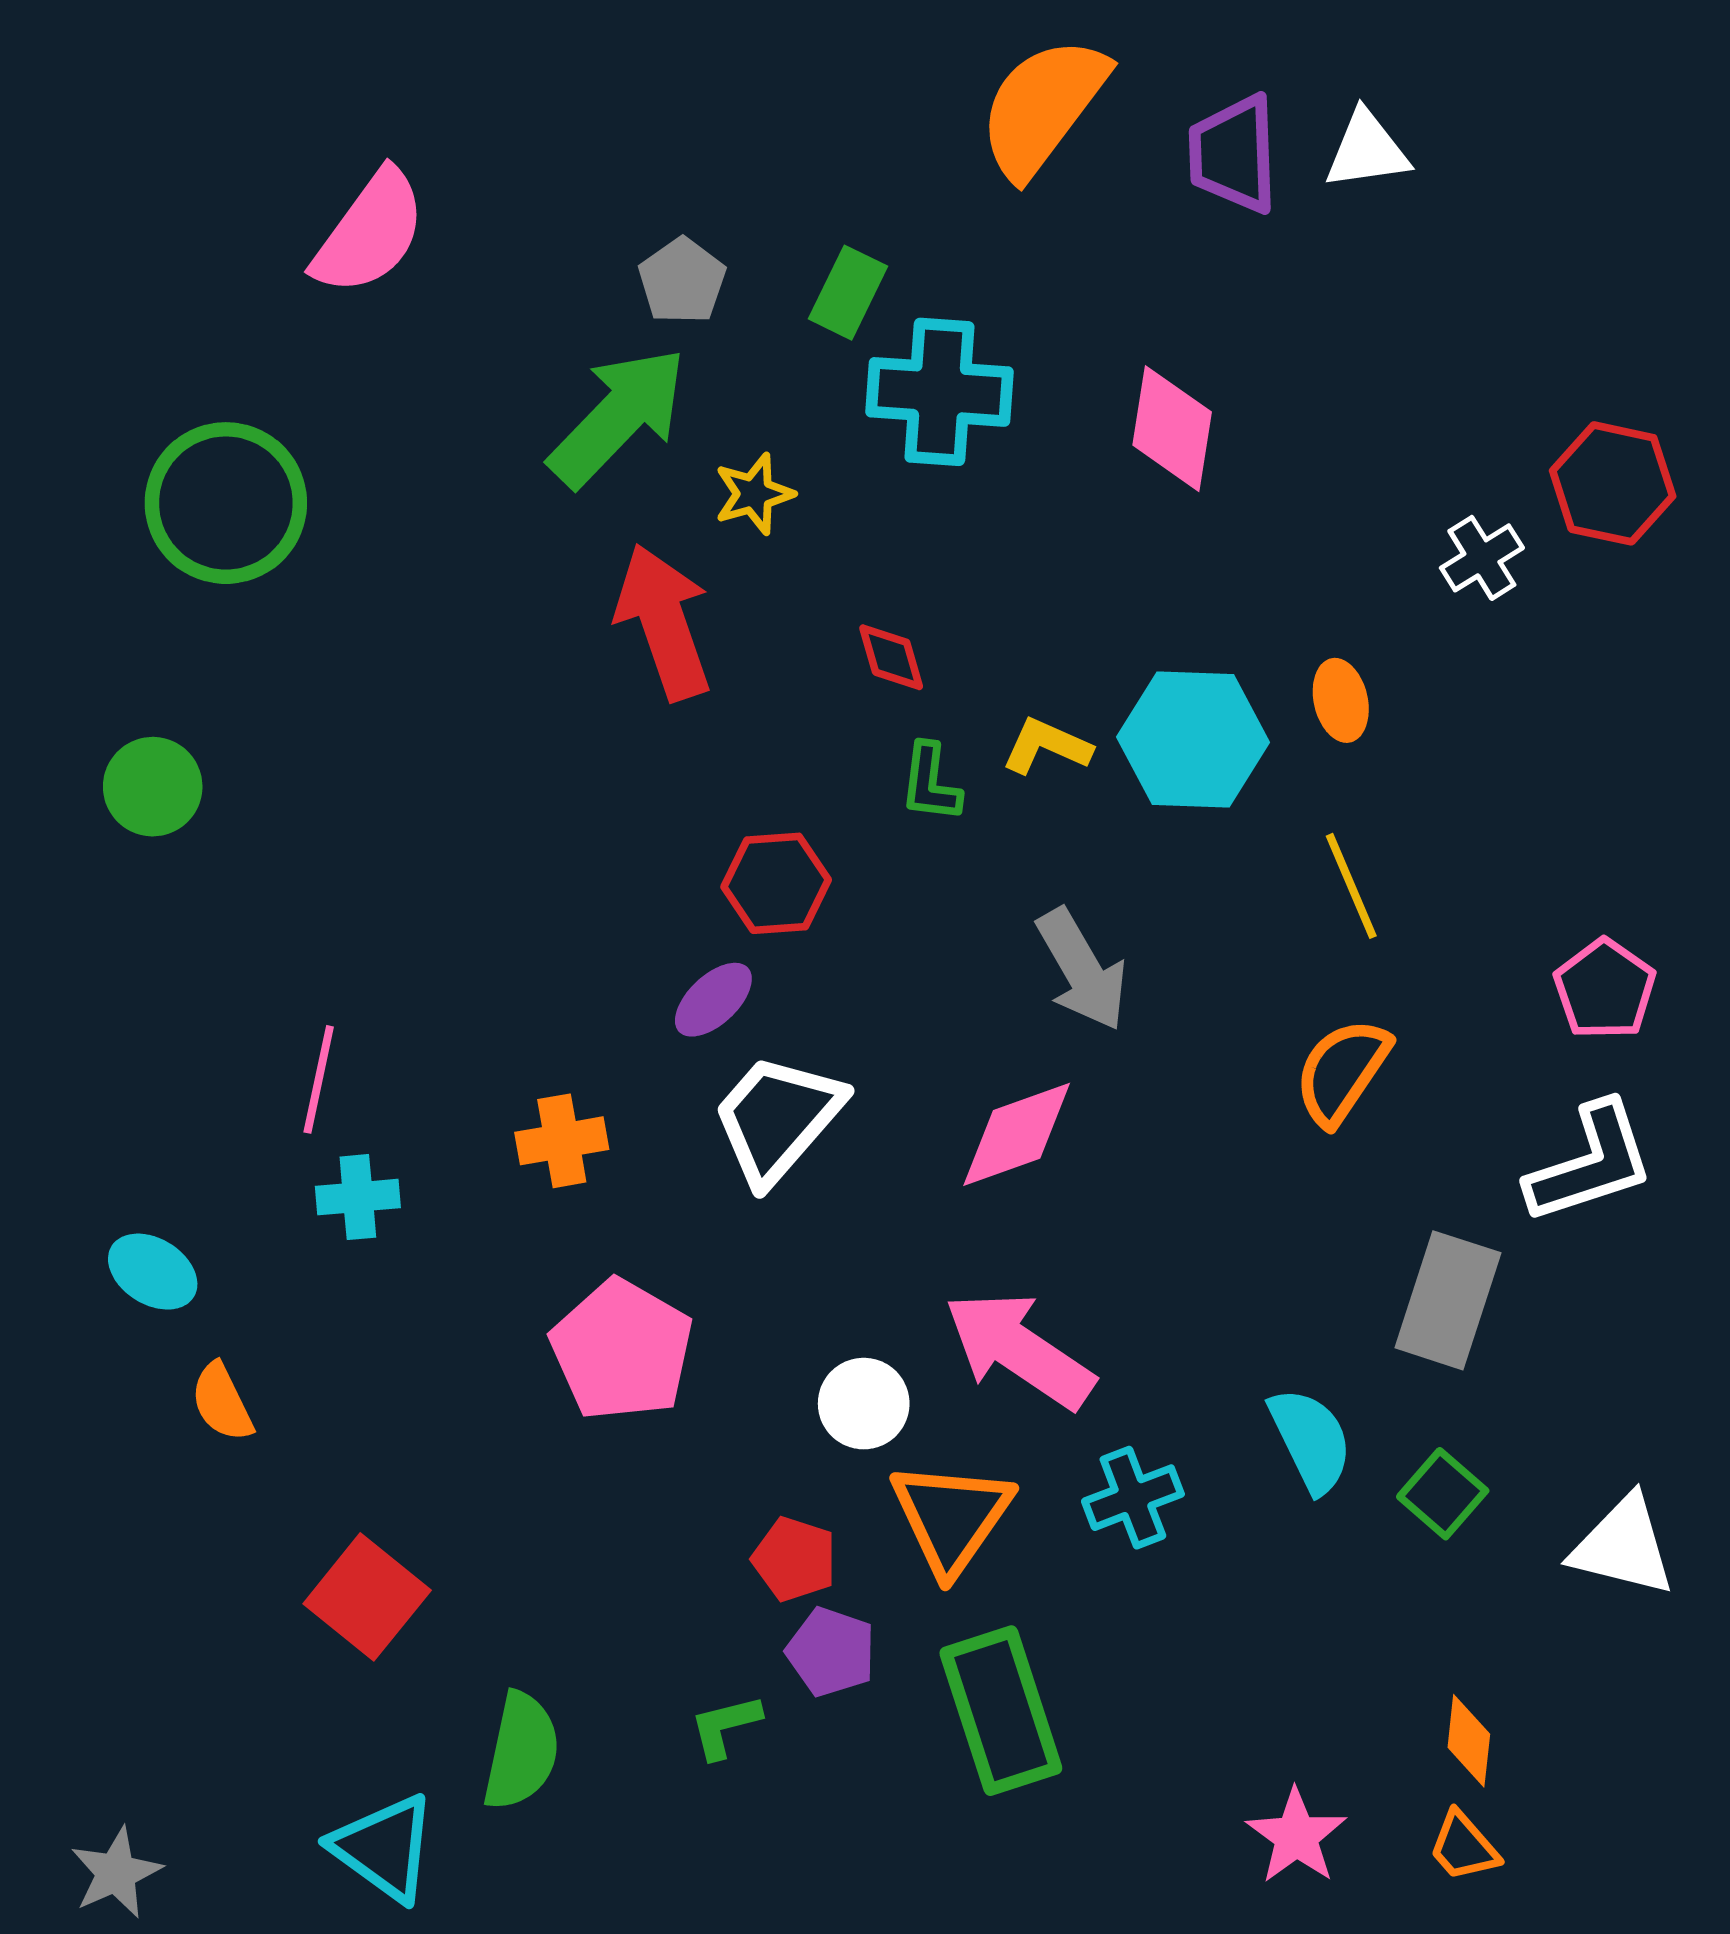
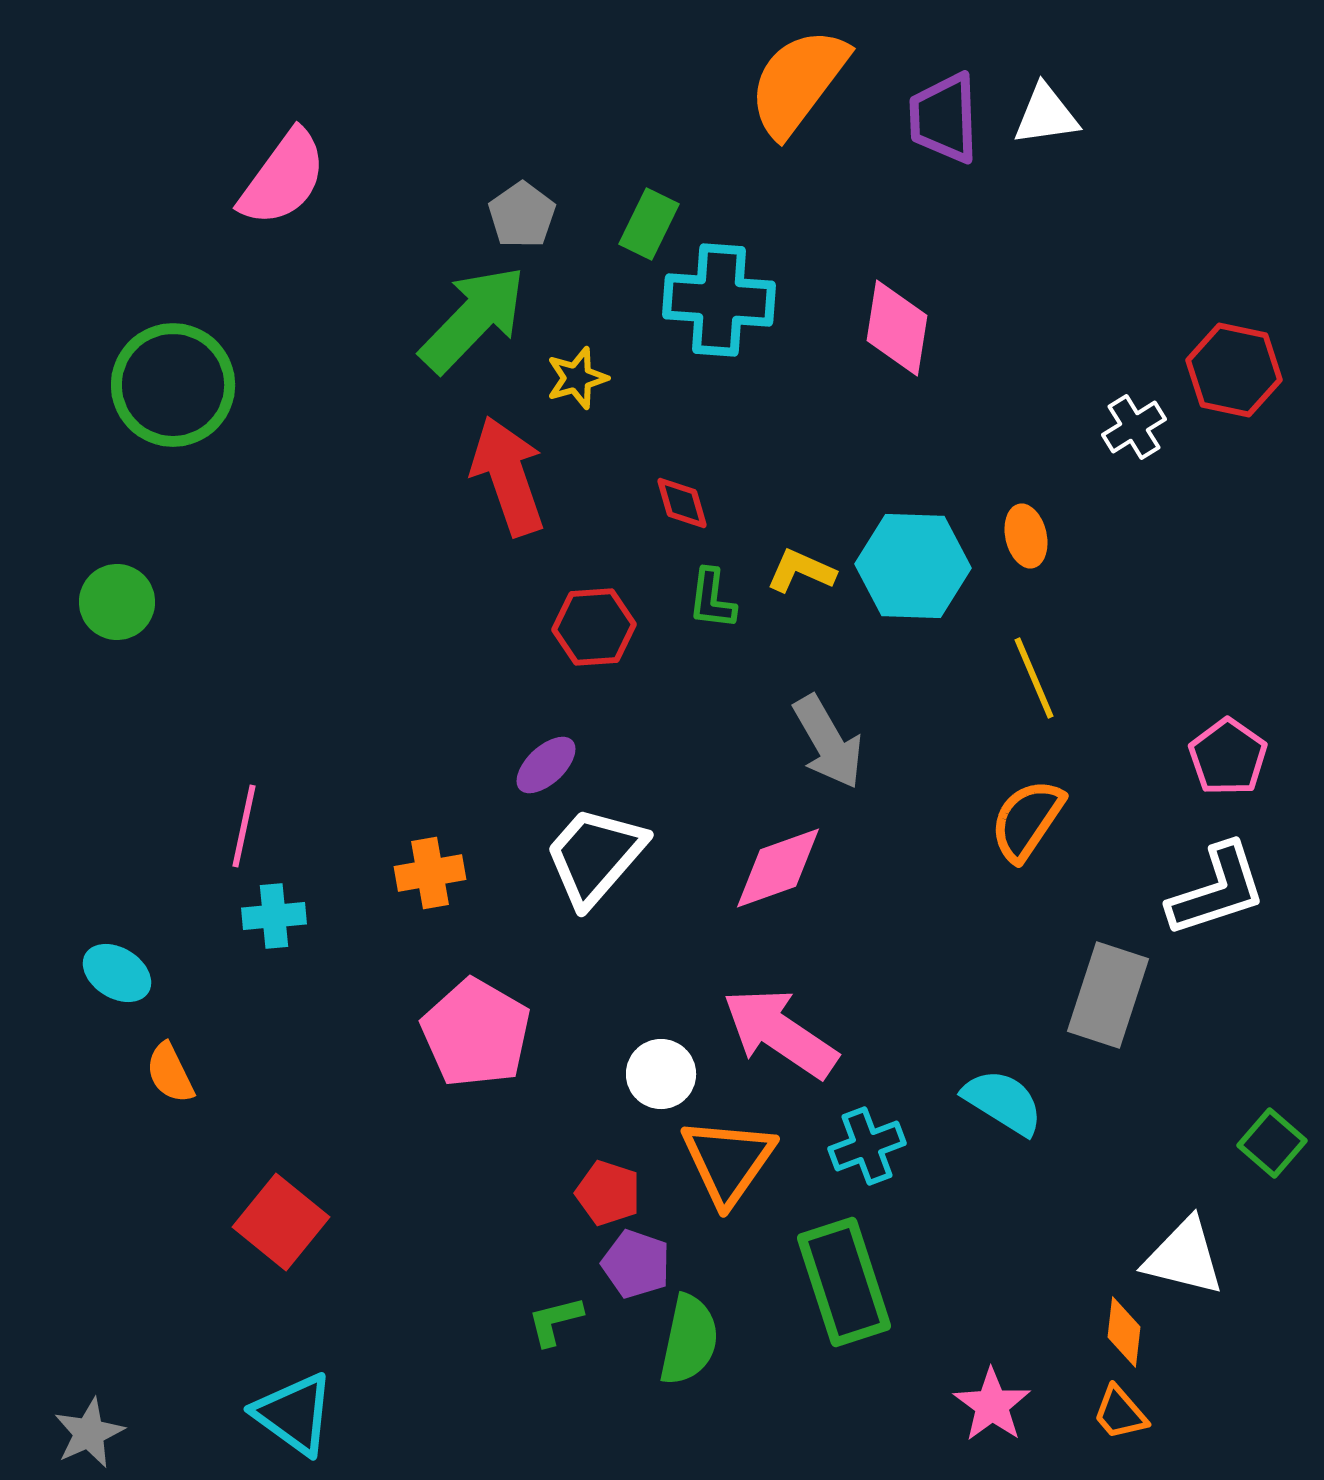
red hexagon: (776, 883) -> (594, 627), moved
cyan semicircle: (1311, 1440) -> (1003, 1102), turned -32
green square: (1443, 1494) -> (1272, 1143), moved
white triangle: (1623, 1546) -> (1184, 1257), moved
green rectangle: (1001, 1711) -> (844, 1282), moved
green semicircle: (521, 1751) -> (689, 1340), moved

